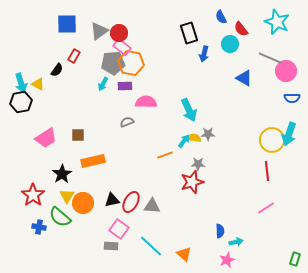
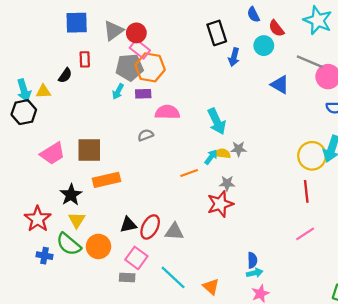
red rectangle: (74, 56) -> (85, 59), turned -32
yellow triangle: (38, 84) -> (43, 91), turned -32
brown square: (78, 135) -> (89, 150), size x1.6
orange circle: (83, 203) -> (98, 246), moved
cyan arrow: (236, 242) -> (255, 273), moved

